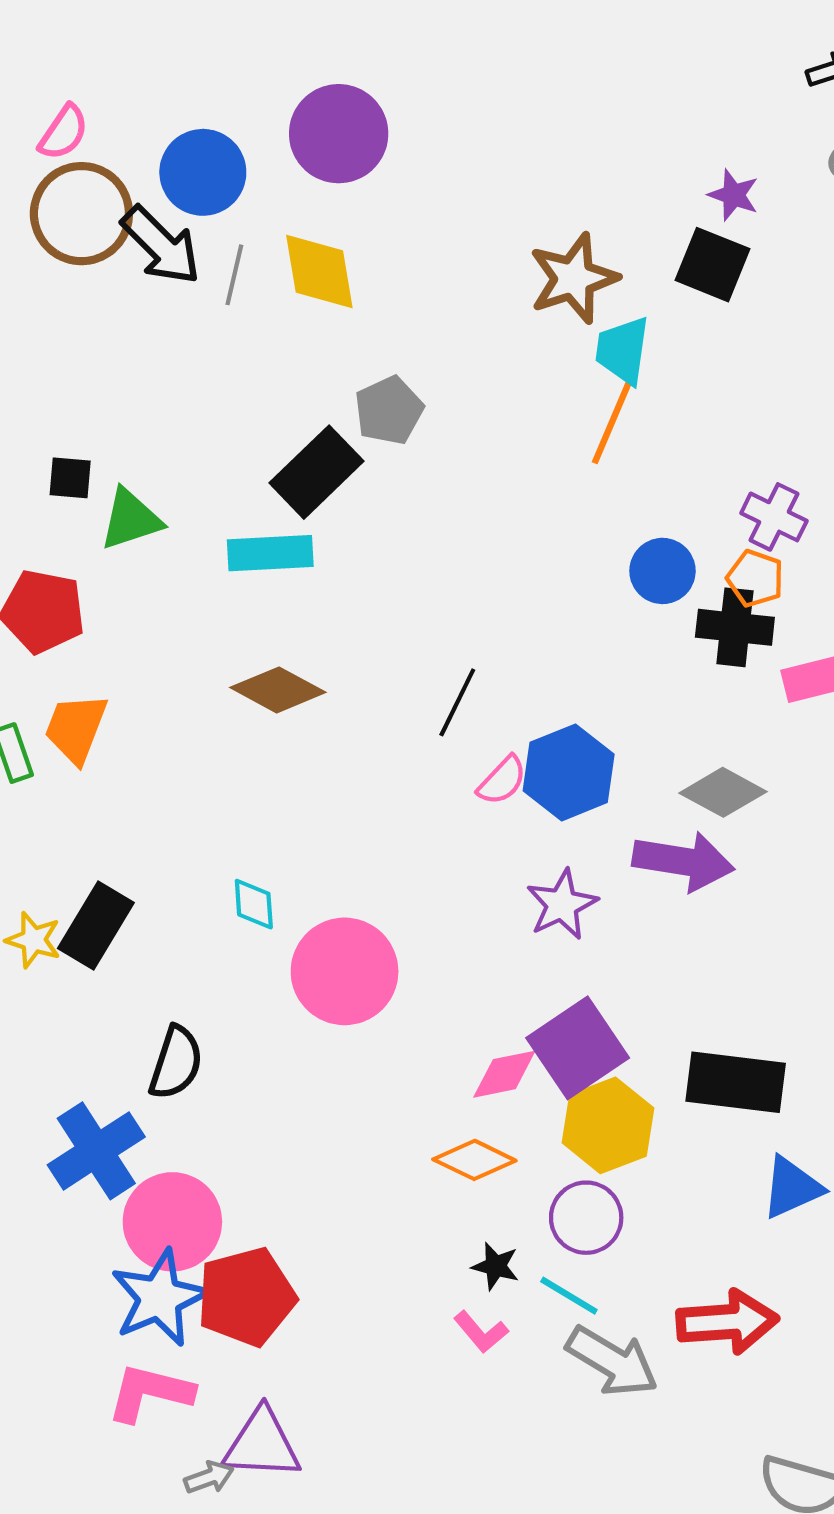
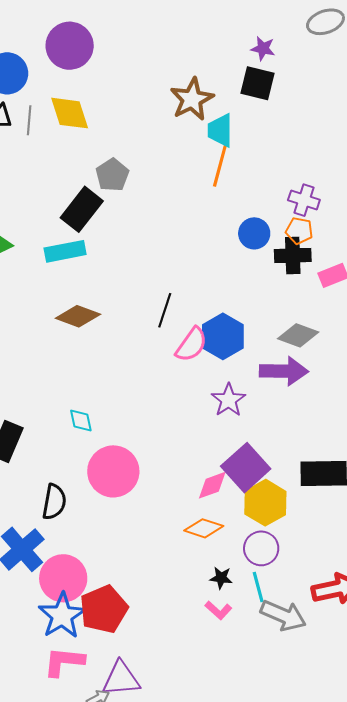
pink semicircle: (502, 780) -> (191, 345), size x1.4
pink circle: (345, 971) -> (113, 471), moved
cyan line: (569, 1296) -> (258, 587), turned 52

